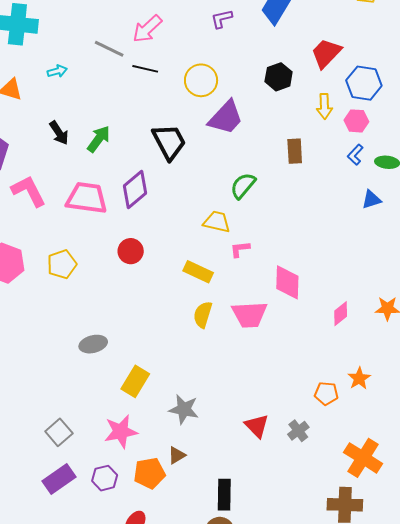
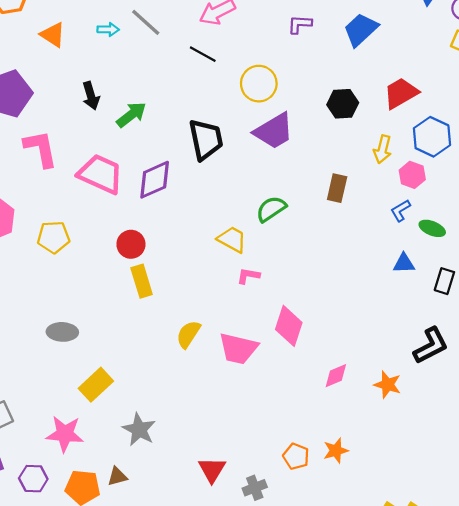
gray line: (109, 49) -> (146, 22), moved
yellow rectangle: (198, 272) -> (142, 281), moved, turned 32

